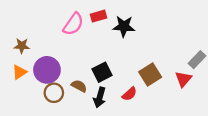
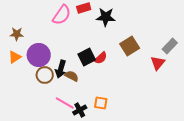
brown square: (150, 74) -> (130, 46), moved
brown semicircle: (79, 86) -> (72, 76), moved
red semicircle: (129, 94) -> (101, 58), moved
black arrow: (100, 97) -> (61, 69), moved

